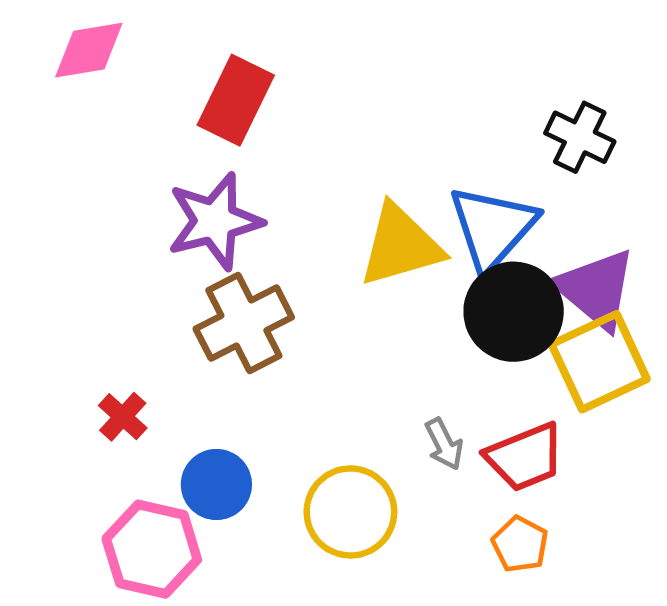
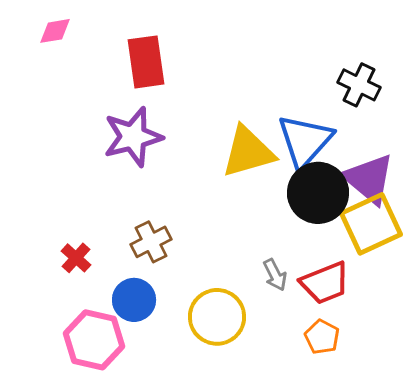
pink diamond: (89, 50) -> (55, 31), size x0.7
red rectangle: (236, 100) -> (146, 62), turned -34
brown cross: (244, 323) -> (151, 242), moved, size x0.7

